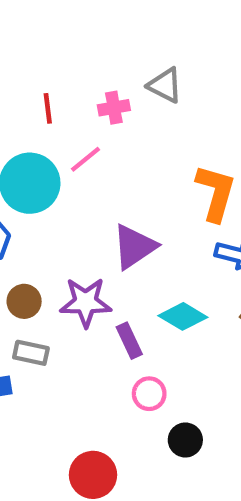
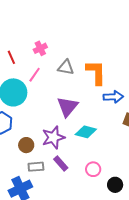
gray triangle: (165, 85) -> (66, 67), moved
cyan diamond: (183, 316) -> (86, 132), moved
purple rectangle: (129, 341) -> (61, 164), moved

